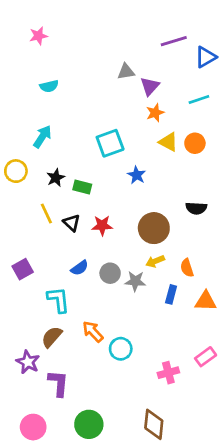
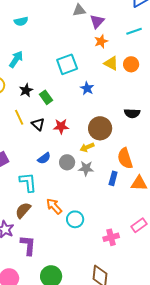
green rectangle: (82, 187) -> (46, 97), turned 40
yellow arrow: (155, 261) -> (87, 147), moved
orange semicircle: (187, 268) -> (125, 158), size x1.5

